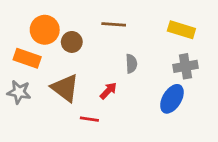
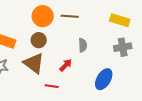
orange circle: (45, 30) -> (43, 16), moved
brown circle: (72, 42) -> (39, 40), moved
blue ellipse: (172, 99) -> (104, 79), moved

